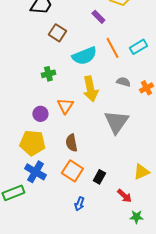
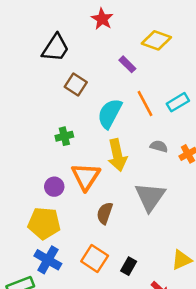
cyan semicircle: (84, 56) -> (110, 114), turned 140
orange triangle: (65, 106) -> (86, 177), size x1.4
brown semicircle: (71, 143) -> (105, 213), moved, turned 30

